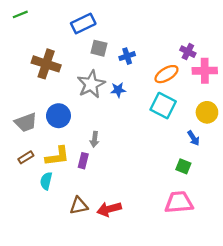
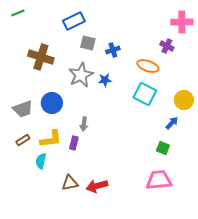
pink cross: (205, 71) -> (182, 22), moved
orange ellipse: (166, 74) -> (148, 66), turned 50
blue arrow: (193, 138) -> (172, 123), turned -104

